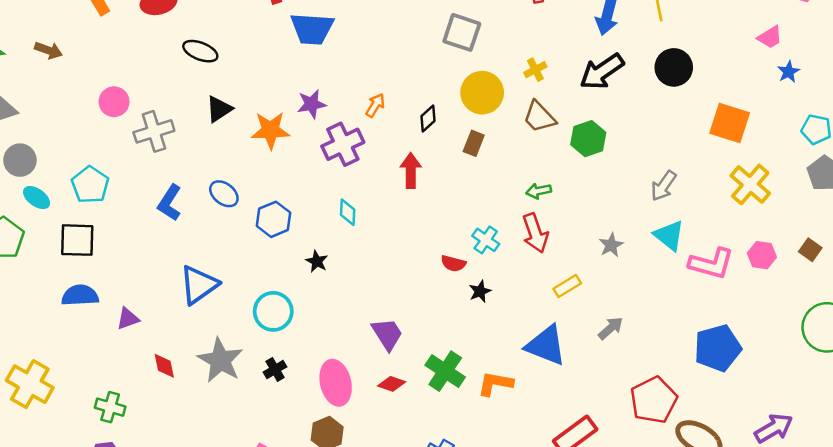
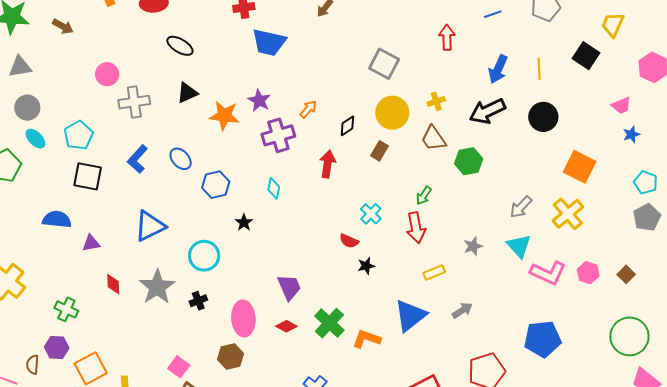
purple star: (312, 104) -> (259, 100), turned 30
yellow cross: (750, 184) -> (568, 214), moved
green arrow: (539, 191) -> (424, 196), turned -54
black square: (77, 240) -> (88, 176), moved
cyan cross: (486, 240) -> (371, 214), moved
blue triangle: (546, 345) -> (410, 316), turned 51

